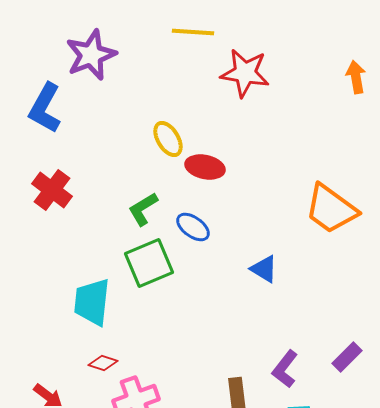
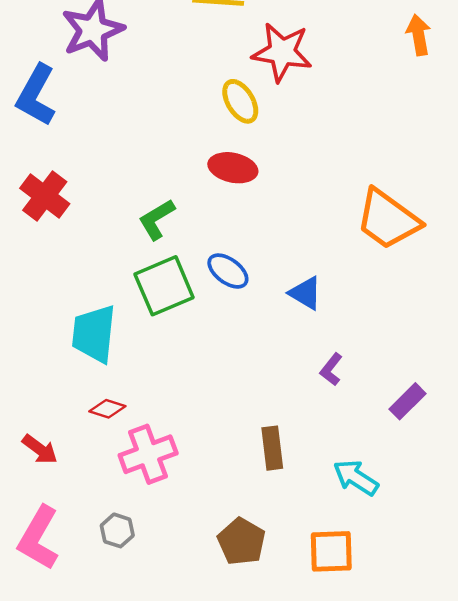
orange arrow: (356, 77) -> (419, 35), moved
yellow ellipse: (168, 139) -> (240, 101), moved
blue ellipse: (193, 227) -> (228, 271), moved
purple L-shape: (285, 369) -> (331, 369), moved, size x0.7

